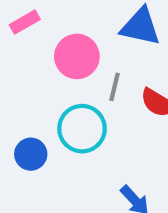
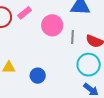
cyan circle: (82, 129) -> (89, 65), moved

